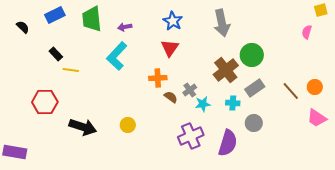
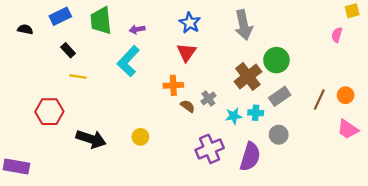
black semicircle: (23, 27) -> (25, 29), turned -32
black rectangle: (56, 54) -> (68, 50), moved
brown line: (291, 91) -> (319, 100), turned 66
cyan star: (203, 104) -> (234, 116), moved

